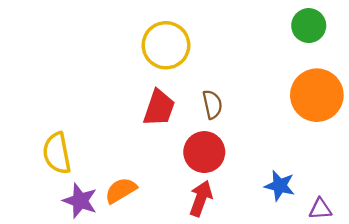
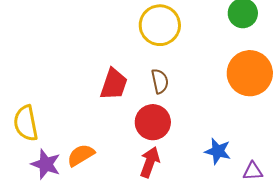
yellow circle: (166, 45) -> (160, 25), moved

